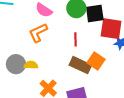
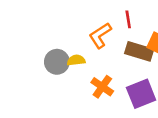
orange L-shape: (38, 33) -> (100, 35), moved

